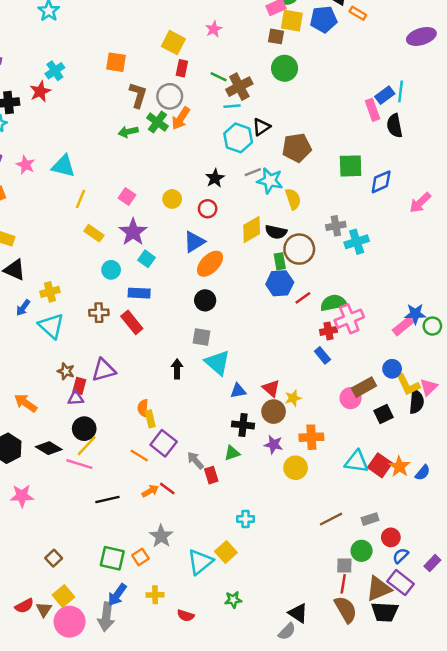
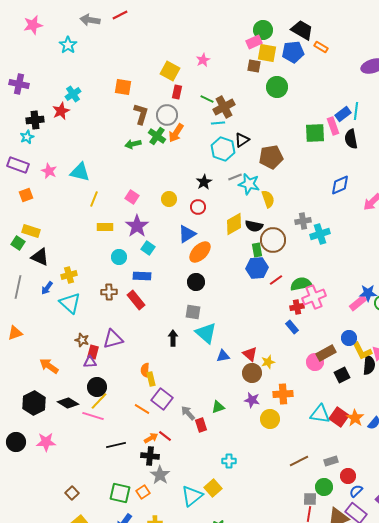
green circle: (285, 68) -> (277, 87), moved
green square: (351, 166) -> (315, 133), moved
yellow rectangle: (94, 233) -> (105, 227), turned -35
black cross: (243, 425) -> (150, 456), moved

